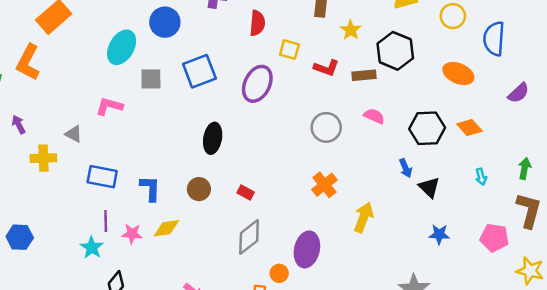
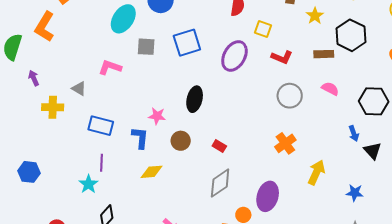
red L-shape: (326, 68) -> (282, 57), moved
pink star: (132, 234) -> (157, 116), moved
blue star: (439, 234) -> (355, 193), moved

